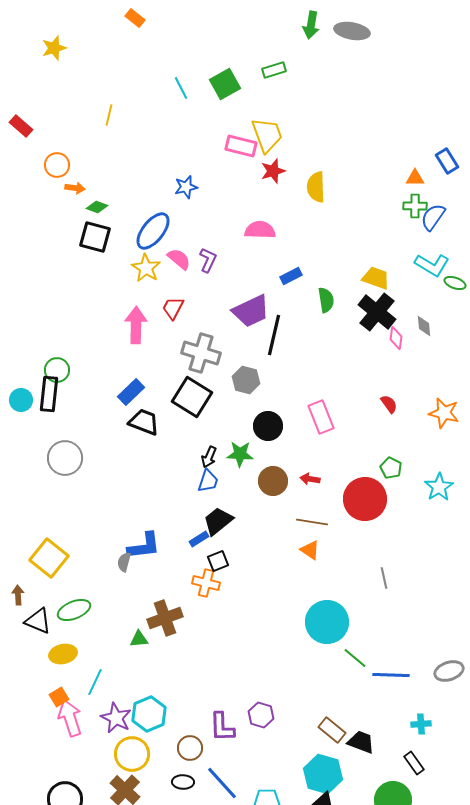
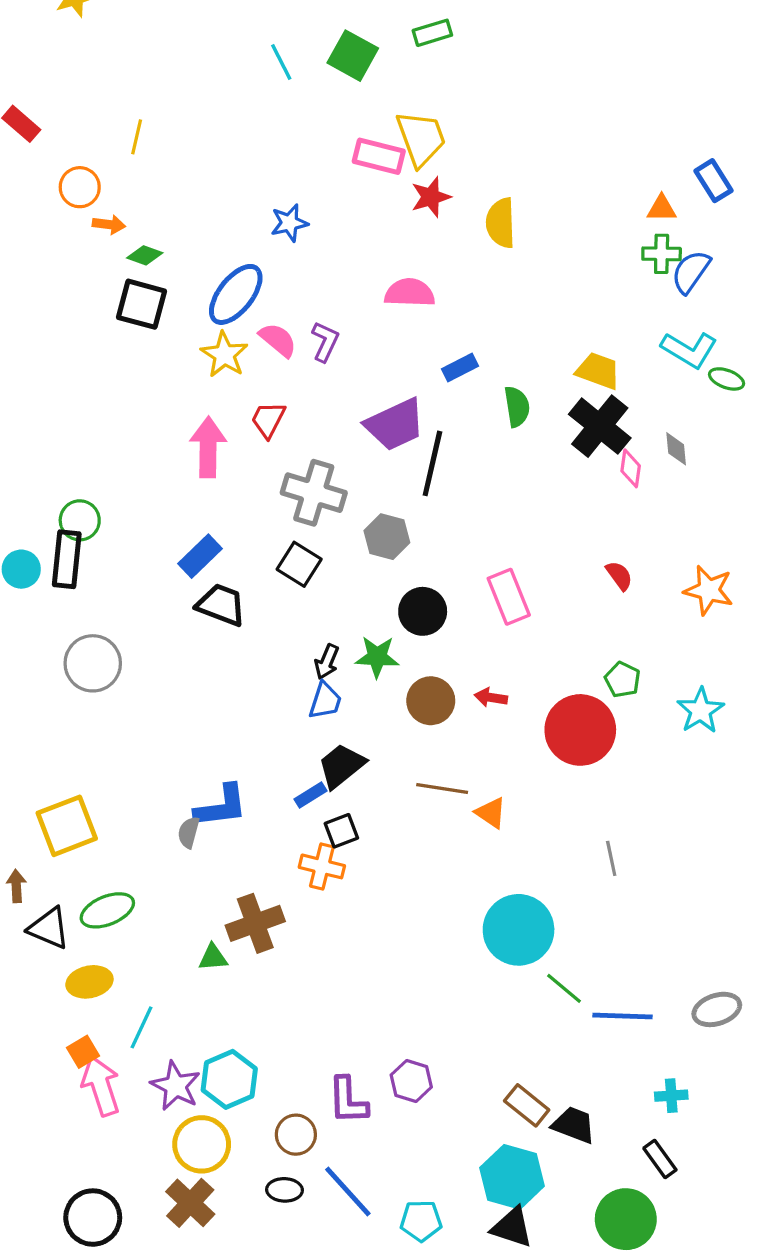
green square: (225, 84) -> (353, 56), turned -32
yellow line: (109, 115) -> (137, 137), moved
black square: (192, 397) -> (299, 564), size x0.7
brown line: (312, 522) -> (442, 788), moved
yellow square: (49, 558) -> (67, 826), turned 30

